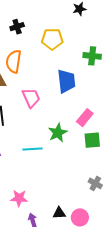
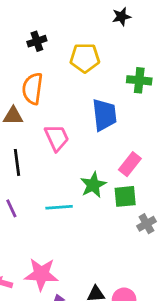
green square: (92, 140) -> (125, 196), moved
gray cross: (95, 183) -> (147, 224), moved, turned 32
pink star: (19, 198) -> (41, 274), size x1.4

